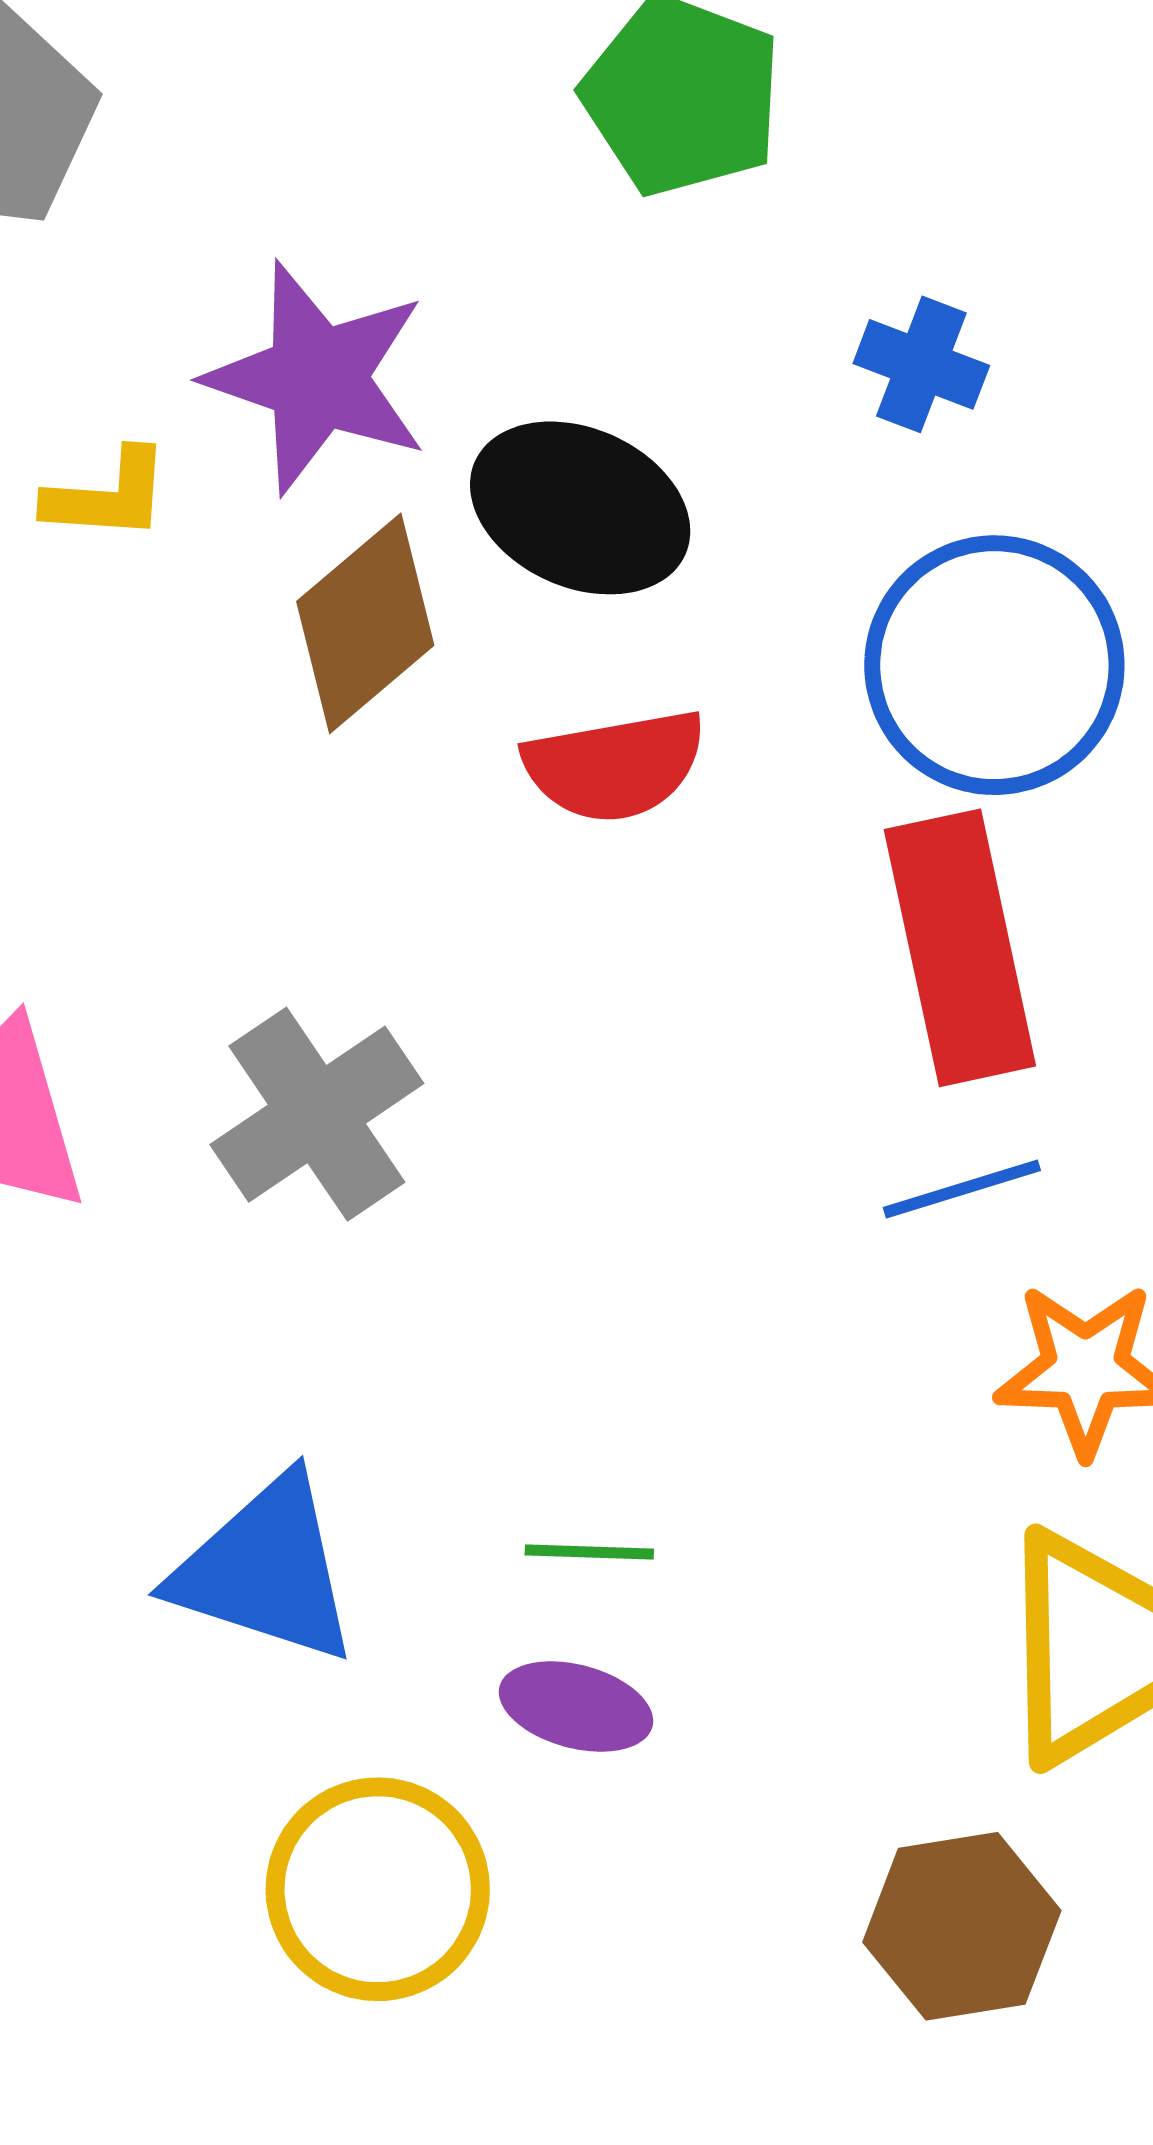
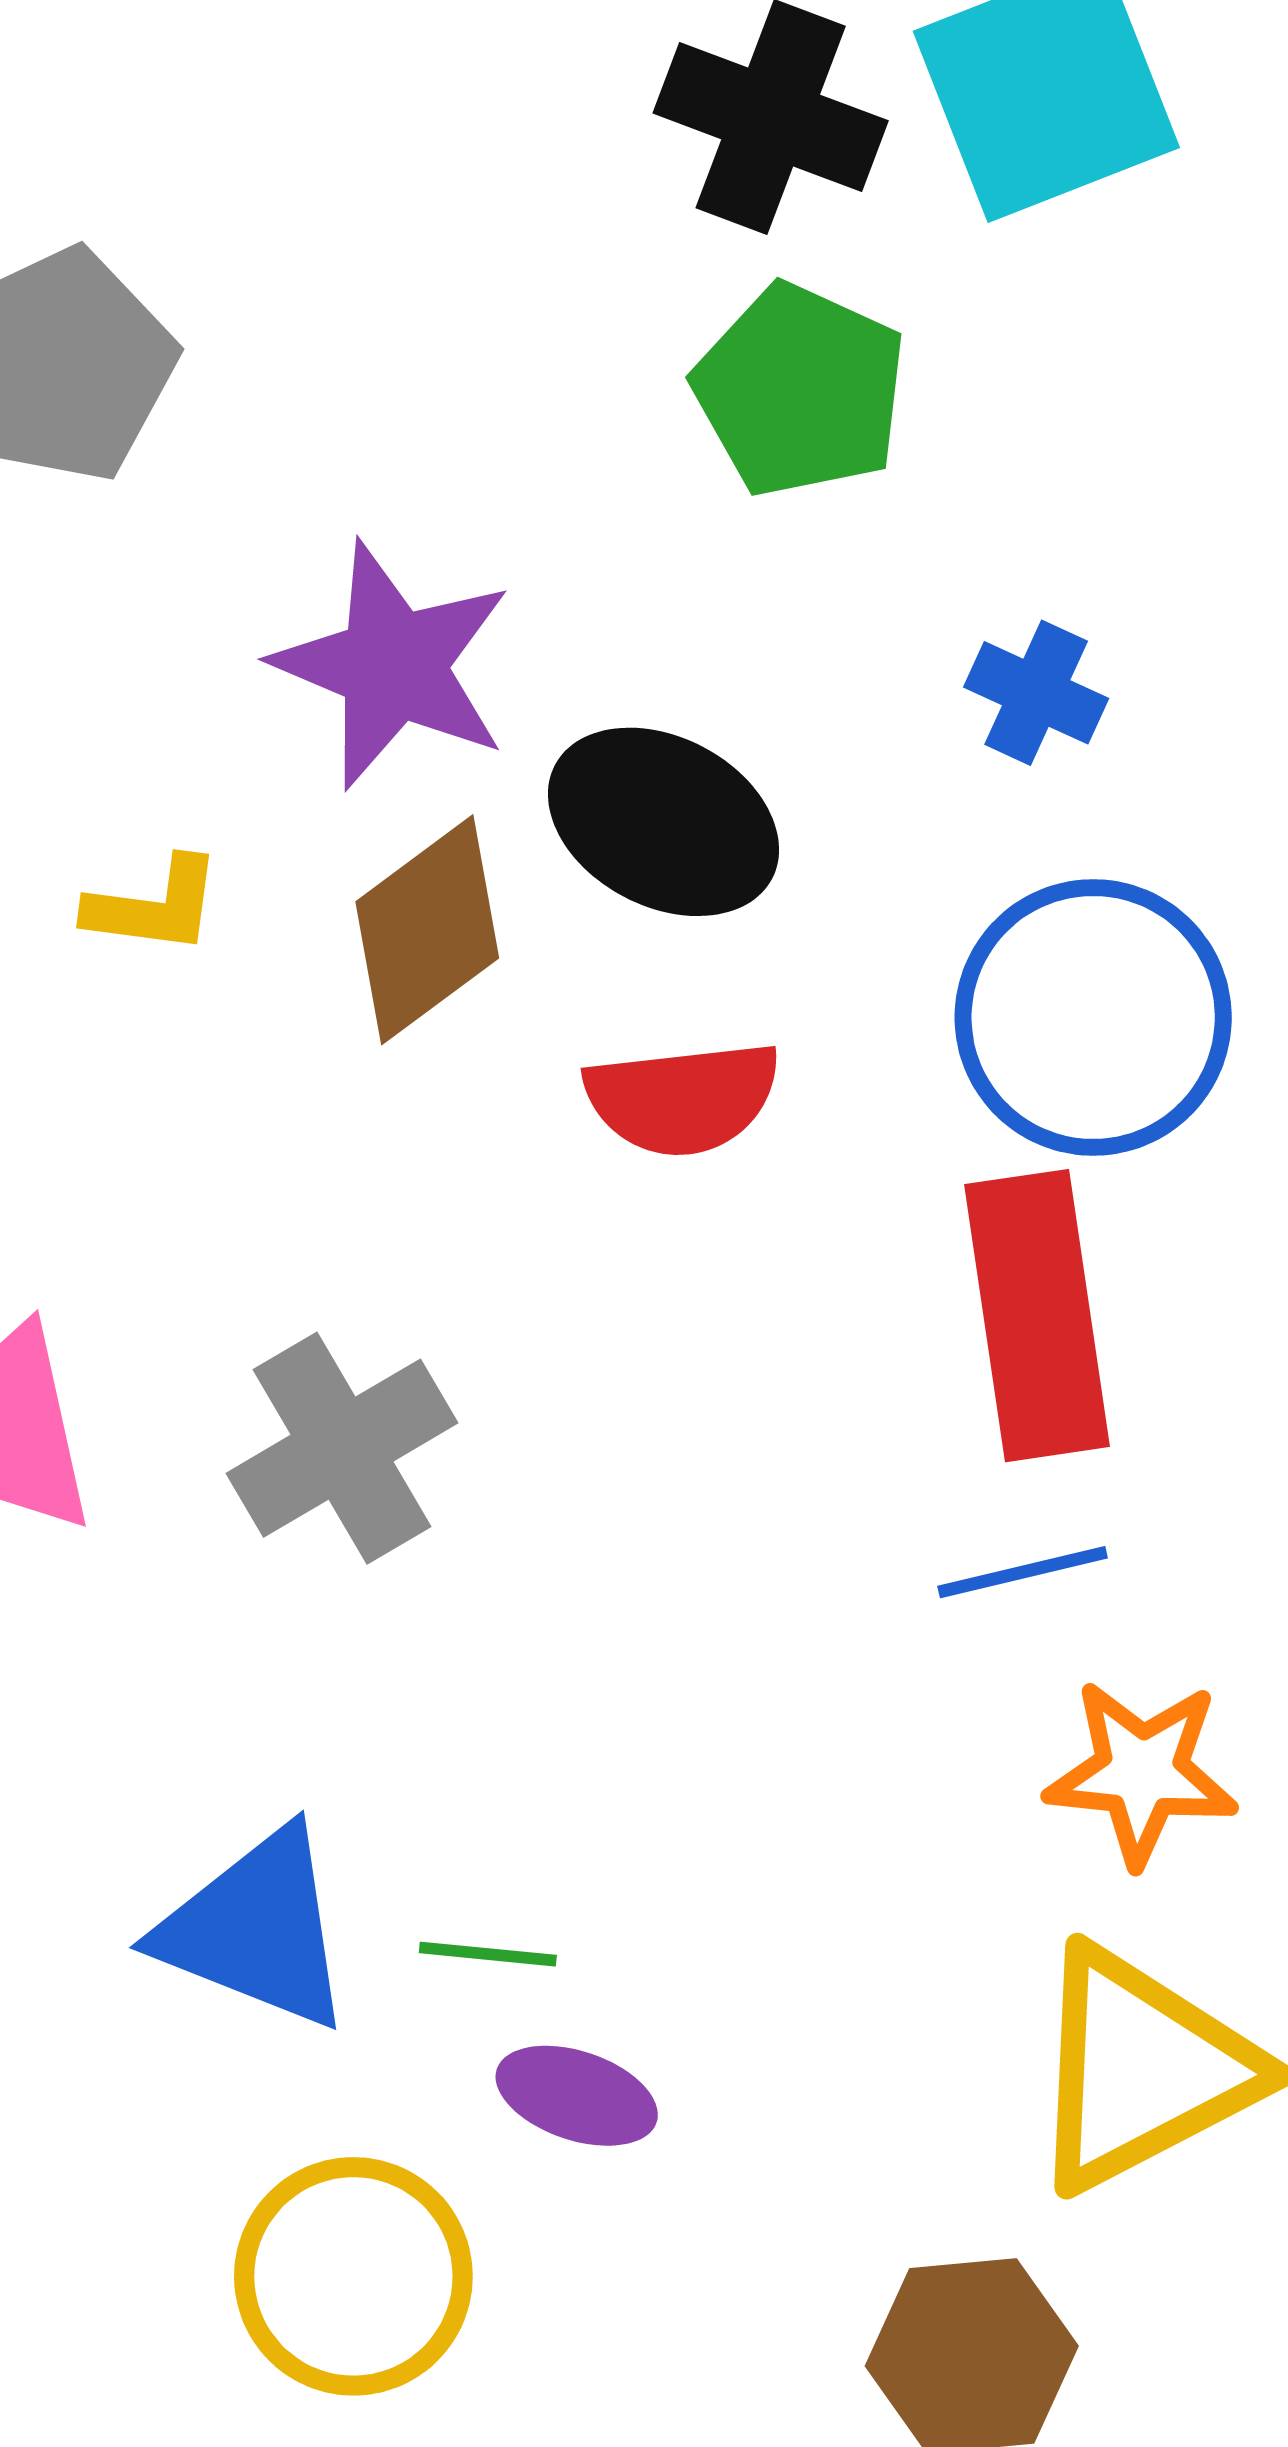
yellow L-shape: (108, 495) -> (154, 906), moved
green line: (589, 1552) -> (488, 1954), moved

